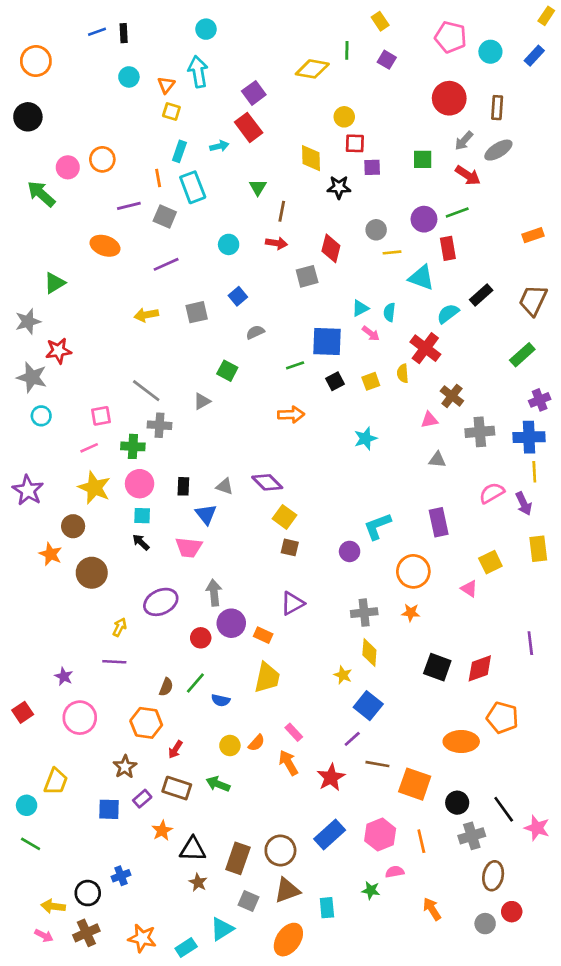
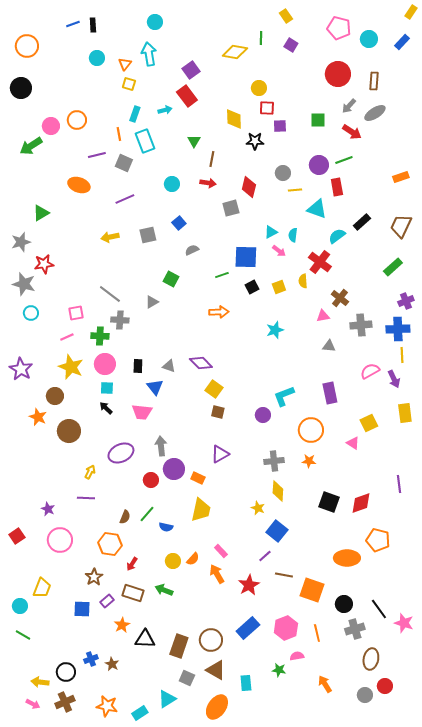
green arrow: (41, 194) -> (31, 146), turned -75
brown star: (198, 882) -> (112, 664), moved
brown triangle: (287, 890) -> (216, 670), turned 50

